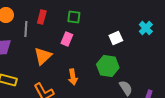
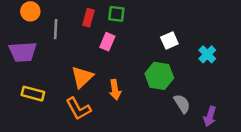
red rectangle: (42, 17) -> (88, 18), moved
cyan cross: (146, 28) -> (207, 54), moved
orange triangle: (43, 56) -> (82, 77), moved

